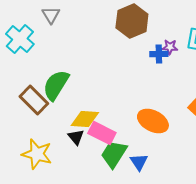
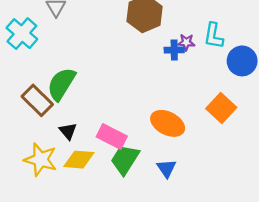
yellow diamond: (85, 119) -> (79, 160), moved
black triangle: (76, 137) -> (68, 131), moved
blue triangle: (139, 162) -> (167, 168), moved

